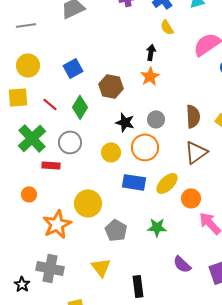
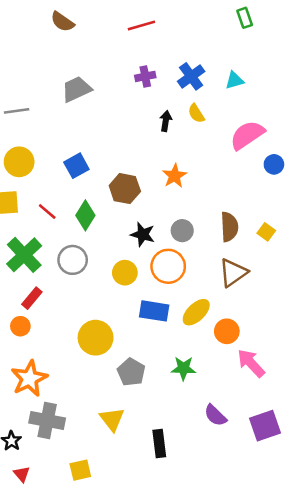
black arrow: (151, 52) -> (166, 121), moved
red rectangle: (51, 165) -> (32, 298), moved, turned -54
orange star: (57, 224) -> (29, 378), moved

